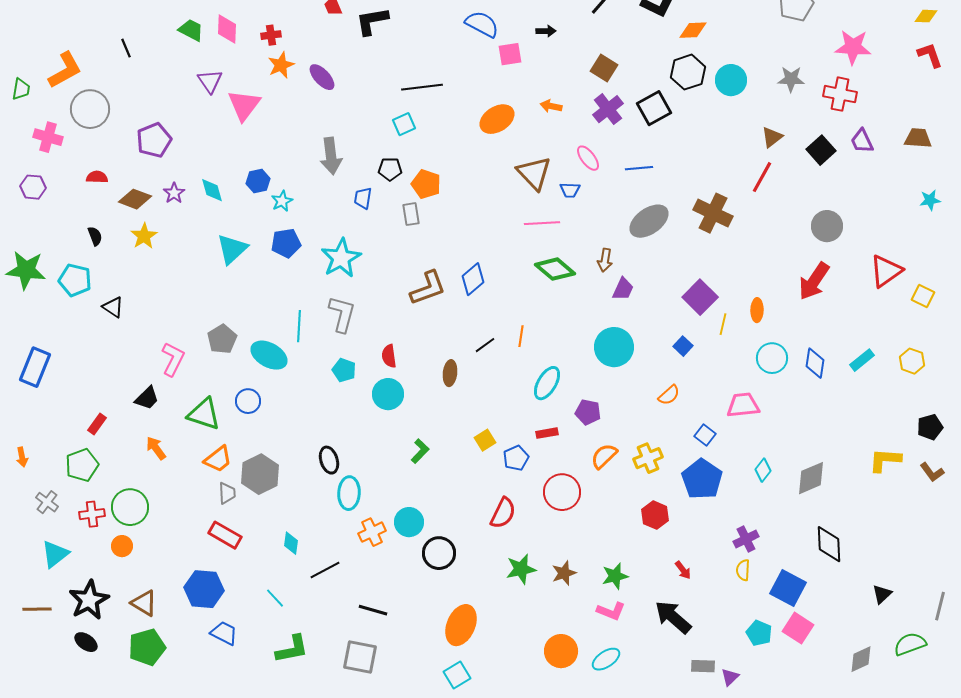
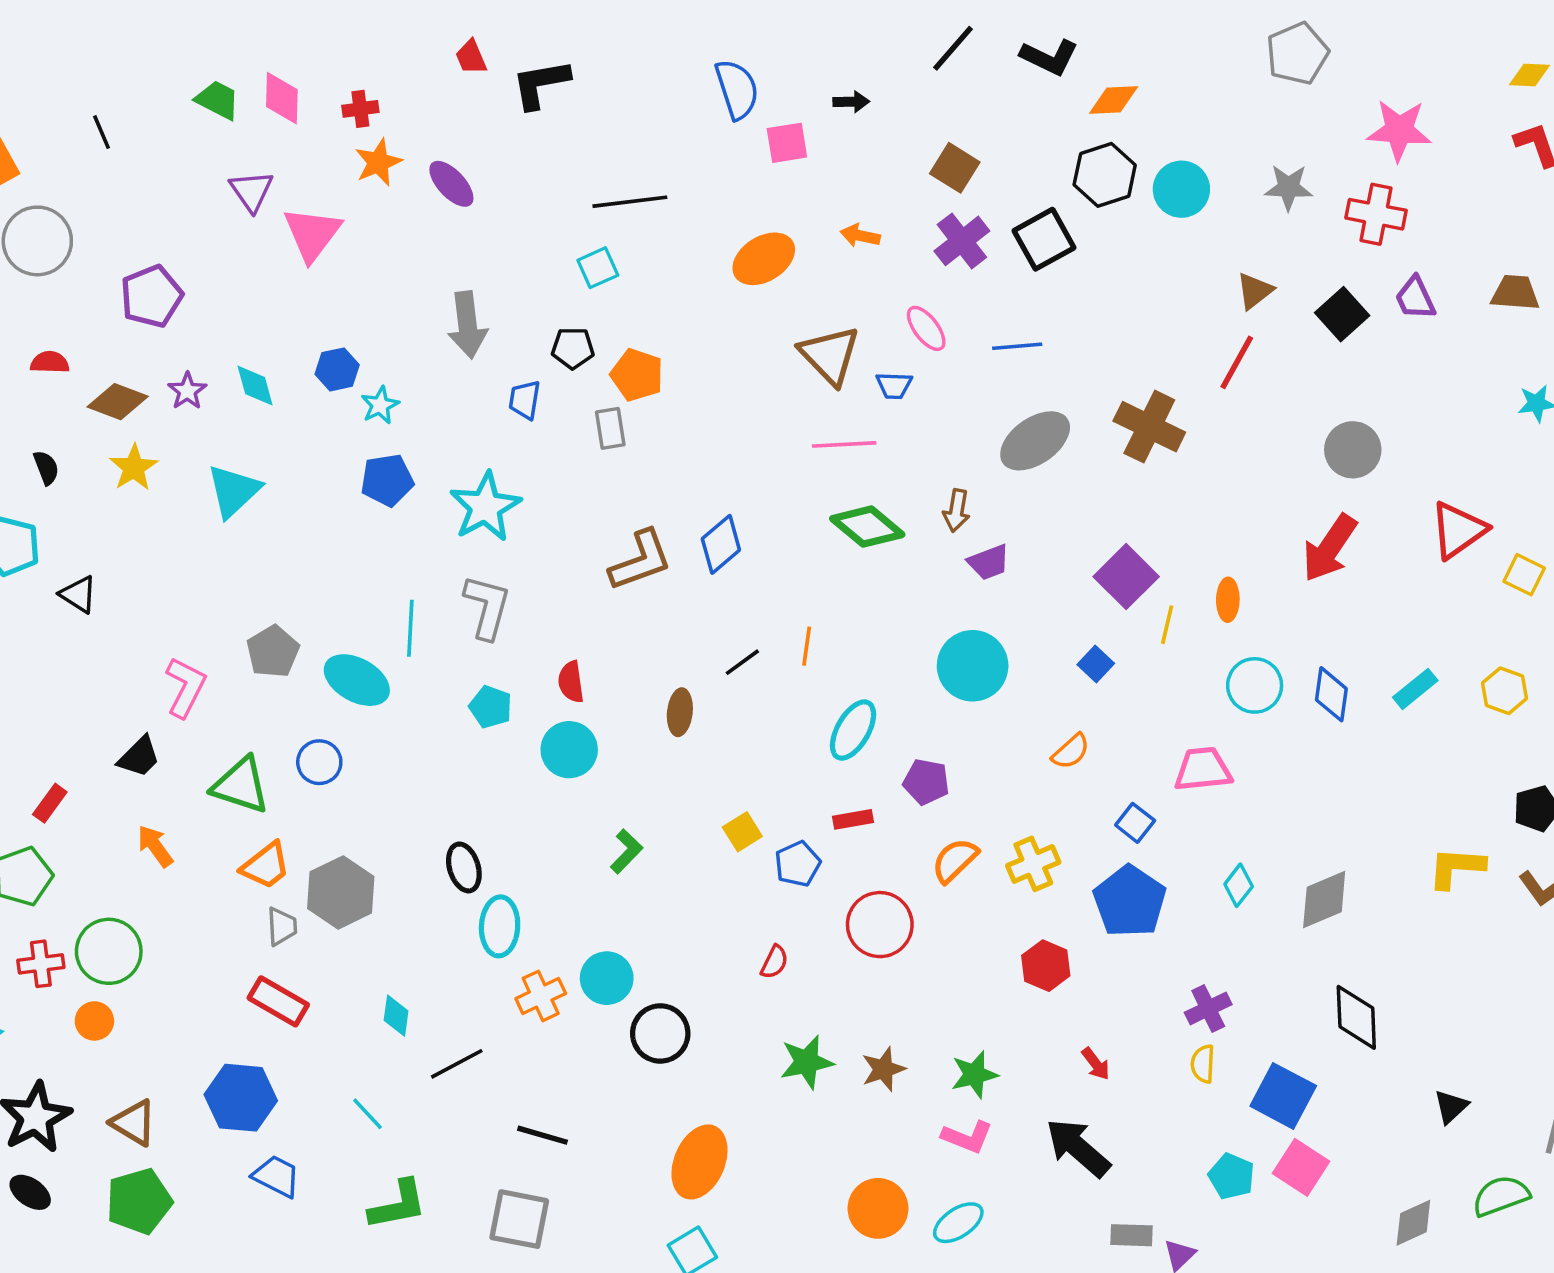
blue semicircle: (482, 24) -> (737, 89), turned 44
cyan triangle: (232, 249) -> (234, 491), moved
purple trapezoid: (623, 289) -> (989, 562), turned 45
red semicircle: (503, 513) -> (774, 962), size x0.6

